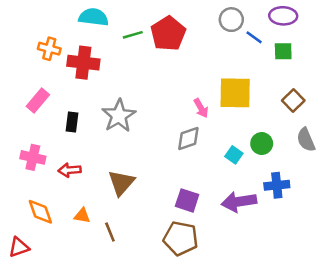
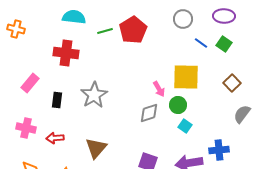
blue line: (254, 37) -> (201, 43), moved
orange cross: (49, 49) -> (16, 29), moved
green square: (283, 51) -> (224, 44), turned 35
gray semicircle: (306, 140) -> (242, 114), turned 60
green circle: (262, 144) -> (178, 105), moved

